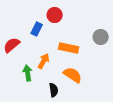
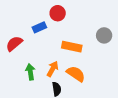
blue rectangle: (37, 29) -> (39, 27), turned 40
orange arrow: (44, 61) -> (53, 69), moved

